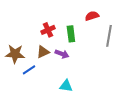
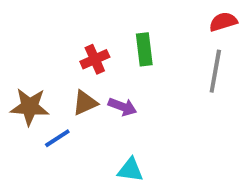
red semicircle: (92, 16) -> (223, 22), moved
green rectangle: (71, 34) -> (144, 49), moved

